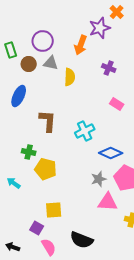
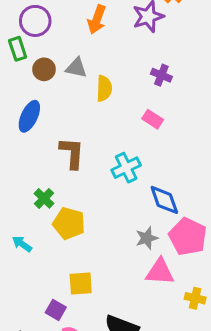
purple circle: (43, 41) -> (35, 21), moved
orange arrow: (81, 45) -> (97, 19), moved
pink rectangle: (117, 104) -> (153, 119), moved
green cross: (29, 152) -> (44, 198), turned 32
blue diamond: (111, 153) -> (164, 200), turned 45

